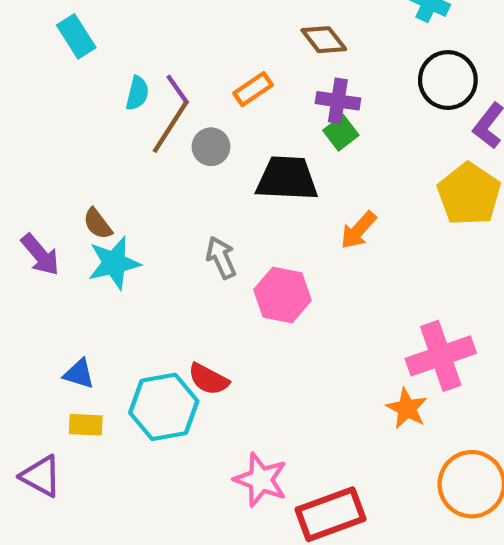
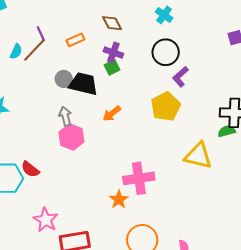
cyan semicircle: (137, 93) -> (16, 51), moved
gray circle: (211, 147) -> (64, 79), moved
gray arrow: (221, 258) -> (65, 116), moved

